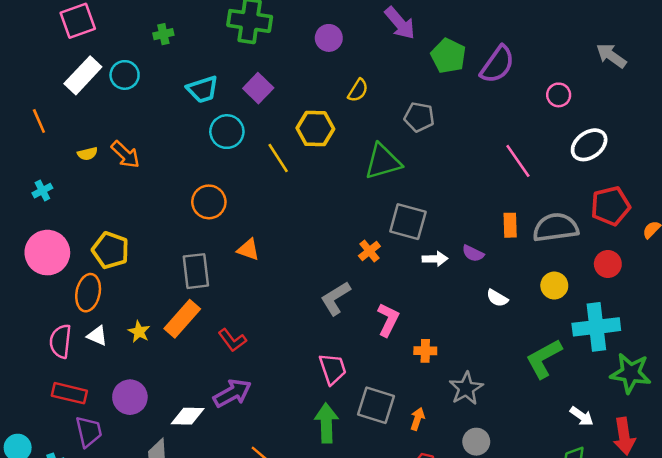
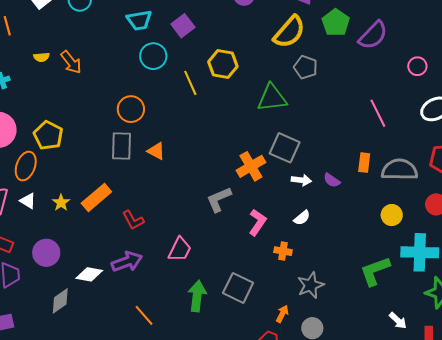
yellow semicircle: (358, 90) -> (289, 32), moved, size x1.8
orange cross: (369, 251) -> (251, 166), size x1.6
gray rectangle: (196, 271) -> (122, 146), moved
white semicircle: (497, 298) -> (302, 218), moved, turned -78
pink trapezoid: (333, 369) -> (180, 249), moved, turned 36
orange arrow: (417, 419) -> (282, 314), moved

